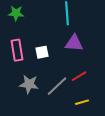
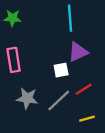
purple triangle: (74, 43) -> (78, 52), turned -30
white square: (42, 52) -> (61, 70), moved

